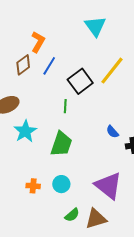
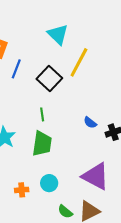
cyan triangle: (95, 26) -> (58, 34), moved
green line: (65, 106) -> (42, 114), moved
green semicircle: (72, 215) -> (65, 212), turned 91

